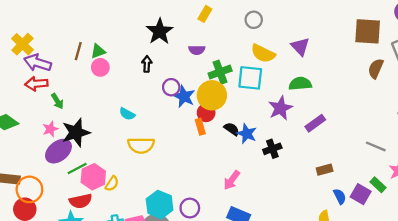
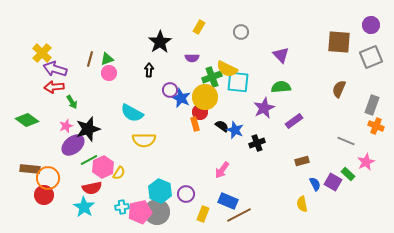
yellow semicircle: (263, 53) -> (227, 69), moved
brown semicircle: (376, 69) -> (339, 89), moved
cyan semicircle: (127, 114) -> (132, 113), size x1.6

